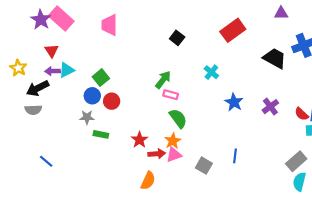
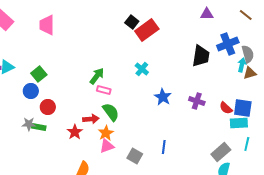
red rectangle: (233, 30) -> (147, 30), moved
black square: (177, 38) -> (132, 22), moved
black trapezoid: (275, 58) -> (201, 56), turned 70
red circle: (112, 101) -> (48, 107), moved
purple cross: (270, 107) -> (197, 101), turned -35
gray star: (87, 117) -> (29, 124), moved
red arrow: (157, 154) -> (91, 119), moved

